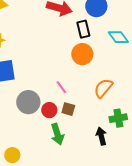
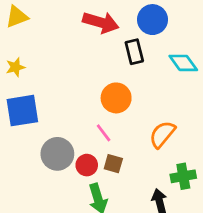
orange circle: (82, 54) -> (116, 98), moved

